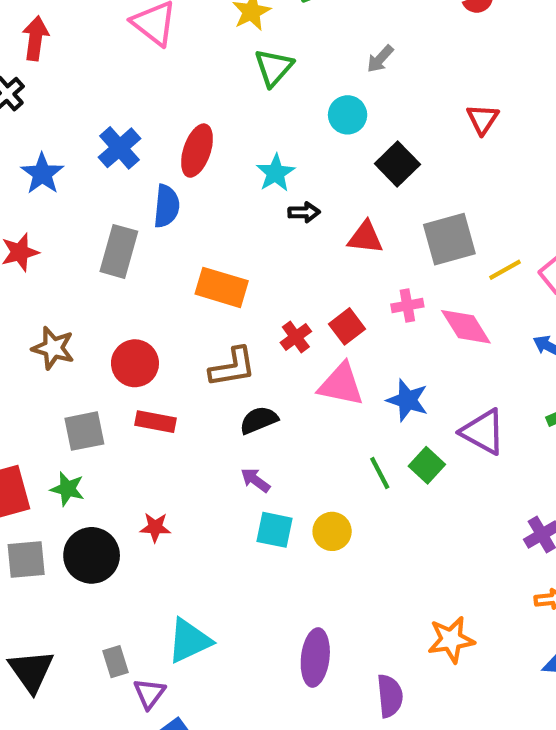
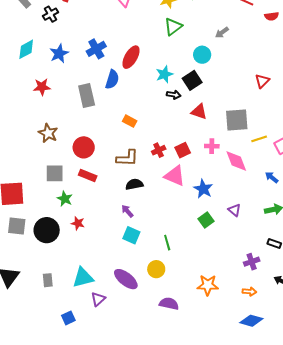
red triangle: (483, 119) -> (262, 81), moved
black square: (397, 164) -> (192, 80), moved
gray rectangle: (119, 251) -> (87, 96), turned -40
orange rectangle: (222, 287) -> (130, 121), size x0.6
purple triangle: (483, 432) -> (234, 210), size x0.6
green line: (380, 473) -> (167, 243), moved
green star: (67, 489) -> (65, 199), moved
yellow circle: (332, 531) -> (156, 269), moved
orange star: (451, 640) -> (208, 285), moved
purple ellipse: (315, 658) -> (126, 279), moved, turned -70
purple triangle: (149, 693) -> (98, 299), moved
purple semicircle: (390, 696) -> (169, 304), moved, turned -84

